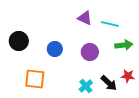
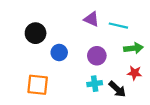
black circle: (19, 41) -> (36, 33), moved
red star: (128, 76) -> (135, 73), moved
cyan cross: (86, 86) -> (95, 84), moved, turned 32

